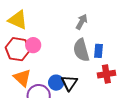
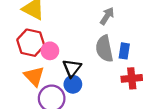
pink circle: (33, 45) -> (50, 51), moved
black triangle: (69, 83) -> (72, 68), moved

